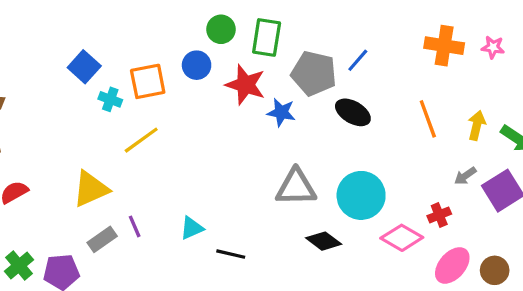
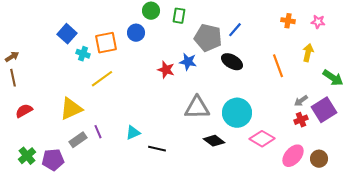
green rectangle: (267, 37) -> (179, 16), size x0.7
orange cross: (444, 46) -> (288, 21), size x0.6
red star: (245, 85) -> (166, 70), moved, size x0.7
yellow arrow: (477, 125) -> (308, 53), moved
red cross: (439, 215) -> (301, 120), moved

